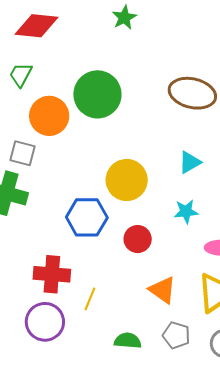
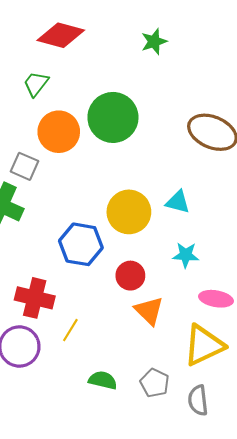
cyan triangle: (190, 162) -> (178, 202), moved, turned 35
orange triangle: (162, 290) -> (149, 311), moved

